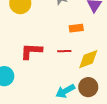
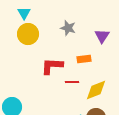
red L-shape: (31, 51) -> (52, 66), moved

